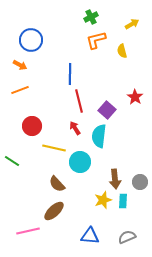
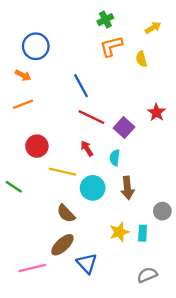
blue line: (70, 74) -> (81, 86), turned -30
red line: (79, 101) -> (91, 117), turned -50
cyan semicircle: (99, 136) -> (115, 158), size x0.6
brown arrow: (115, 179) -> (127, 188), moved
blue triangle: (90, 236) -> (87, 263), moved, turned 42

